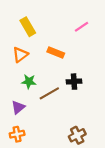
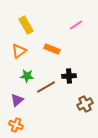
orange cross: (17, 134) -> (16, 125), turned 32
brown cross: (77, 135) -> (85, 104), moved

